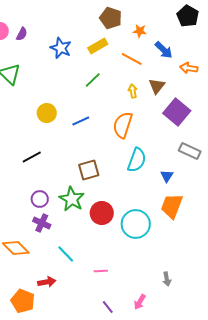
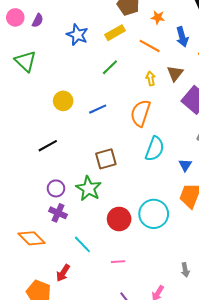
blue arrow: (164, 50) -> (182, 37), turned 30
red circle: (102, 213) -> (119, 219), moved
red arrow: (47, 282) -> (63, 273), turned 132

